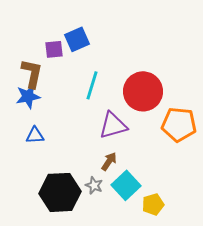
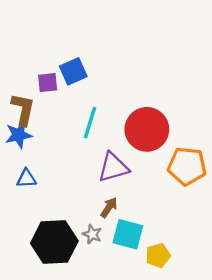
cyan square: (126, 185) -> (128, 234), turned -32

